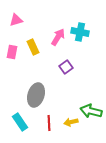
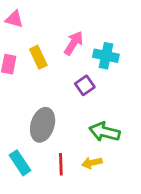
pink triangle: (16, 20) -> (14, 19), turned 32
cyan cross: (80, 32) -> (106, 56), moved
green arrow: (91, 111) -> (105, 132), moved

